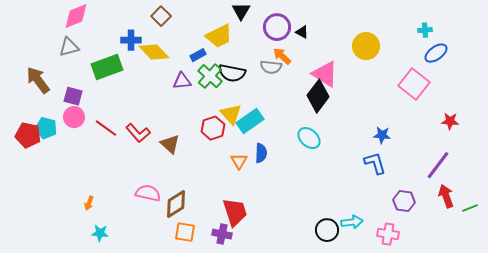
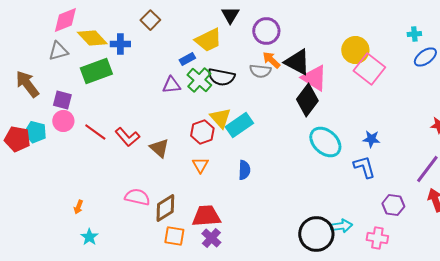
black triangle: (302, 32) -> (297, 62), moved, size x2.0
yellow diamond: (154, 52) -> (92, 38), moved
pink square: (414, 84) -> (369, 69), moved
cyan ellipse: (309, 138) -> (325, 142), moved, size x1.4
blue semicircle: (261, 153) -> (244, 170), moved
orange triangle: (239, 161) -> (200, 165), moved
red trapezoid: (235, 212) -> (206, 216), moved, turned -76
black circle: (327, 230) -> (316, 234), size x1.5
cyan star: (100, 233) -> (89, 237), turned 30
purple cross: (222, 234) -> (211, 238), turned 30

